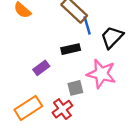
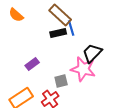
black trapezoid: (112, 37) -> (92, 53), moved
black rectangle: (71, 49) -> (58, 33), moved

